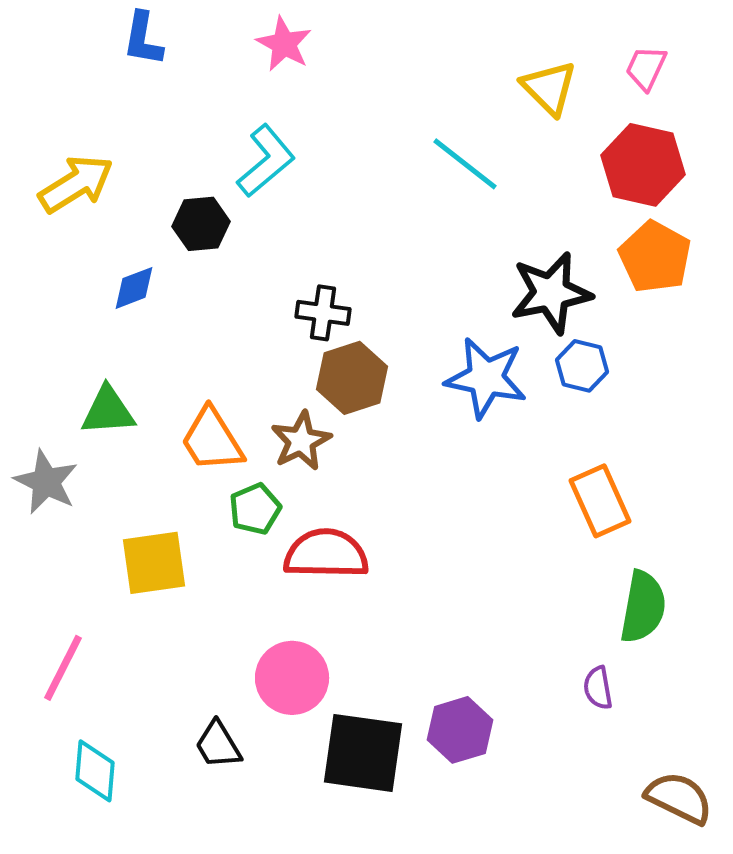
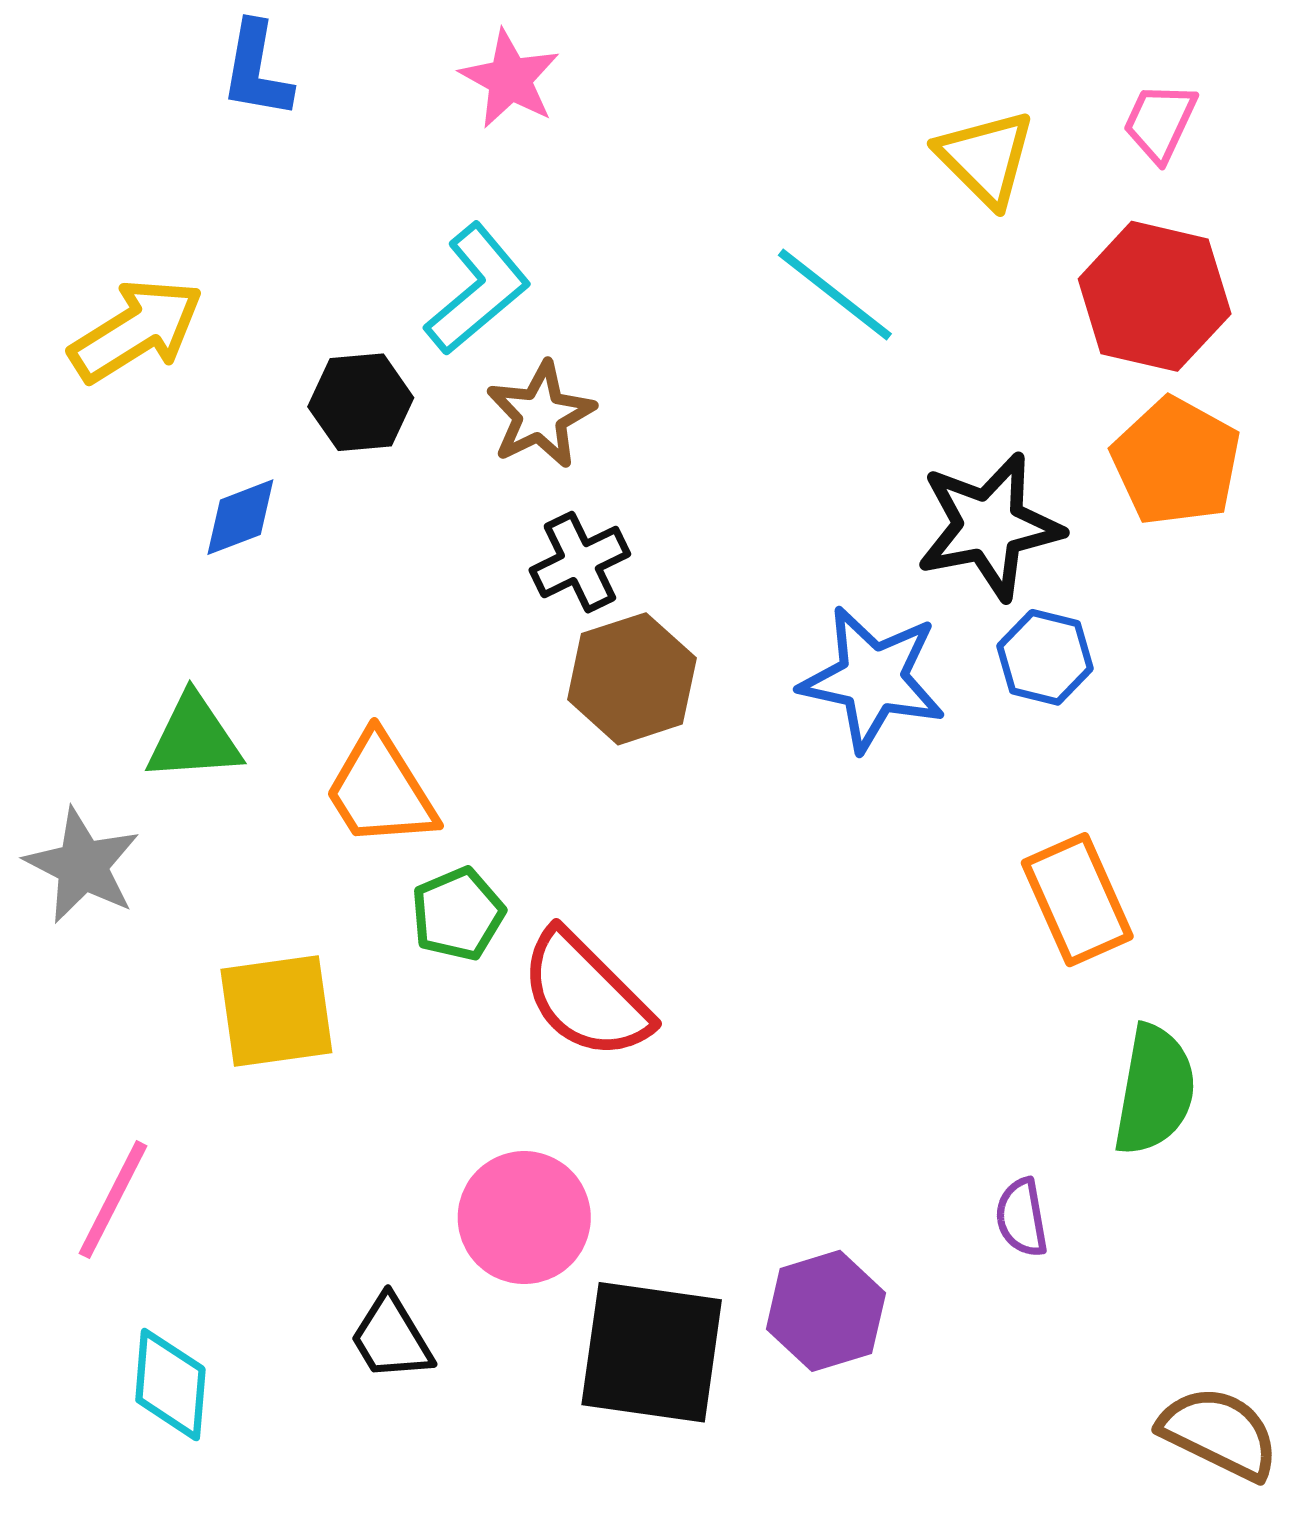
black cross: (323, 313) -> (580, 562), turned -34
brown star: (301, 441) -> (540, 415), moved
red semicircle: (326, 554) -> (585, 995), turned -136
purple semicircle: (598, 688) -> (1022, 1218), moved

